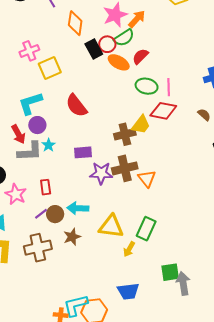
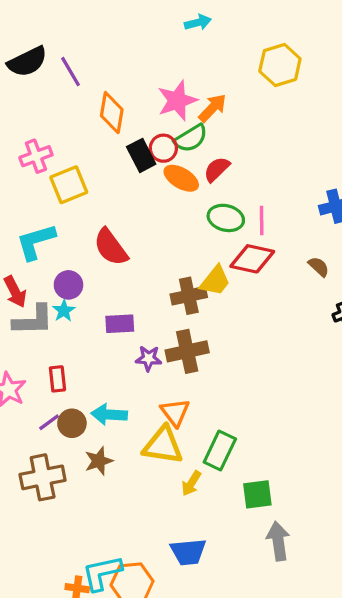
purple circle: (37, 125) -> (68, 285), moved
purple star: (101, 173) -> (149, 358), size x0.7
orange triangle: (147, 179) -> (175, 412), moved
green square: (170, 272) -> (257, 494), moved

